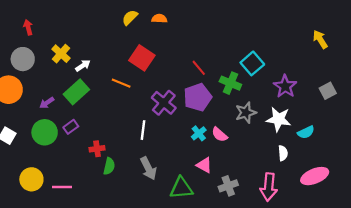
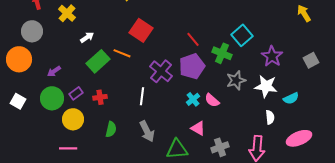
yellow cross: (61, 54) -> (67, 13), moved
green rectangle: (76, 92) -> (98, 61), moved
red cross: (97, 149) -> (100, 97), moved
yellow circle: (31, 179) -> (73, 119), moved

